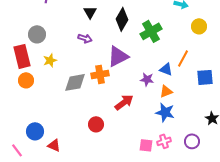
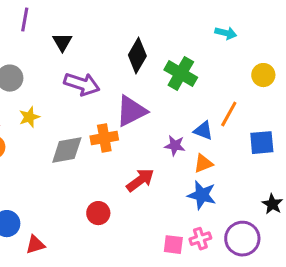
black triangle: (90, 12) -> (62, 42), moved
yellow circle: (199, 26) -> (263, 75), moved
green cross: (151, 31) -> (181, 74), turned -30
purple arrow: (85, 38) -> (82, 84), size x1.6
purple circle: (192, 141) -> (242, 239), size x1.5
red triangle: (54, 145) -> (35, 245), turned -40

